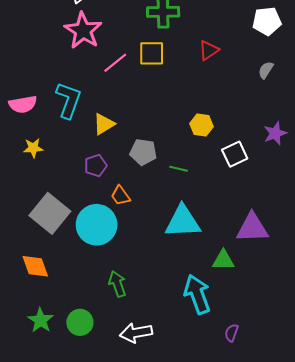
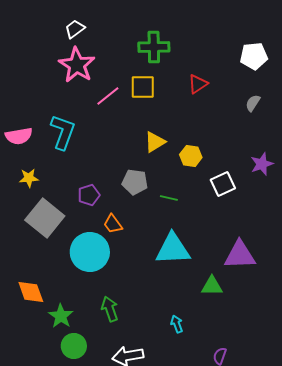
yellow triangle: (104, 124) -> (155, 142), moved
gray square: (50, 213) -> (45, 218), moved
cyan arrow: (197, 294) -> (177, 324), moved, size x0.5
green star: (40, 320) -> (61, 316), moved

